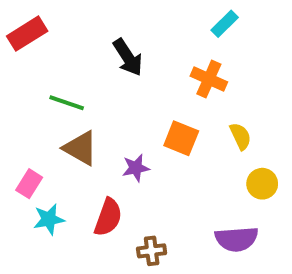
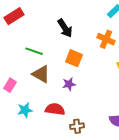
orange square: (181, 138) -> (74, 58), moved
pink rectangle: (29, 184) -> (10, 85), moved
red semicircle: (108, 217) -> (55, 109), turned -102

